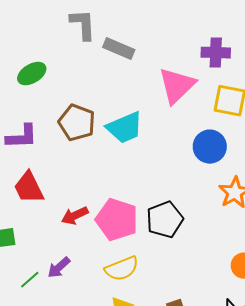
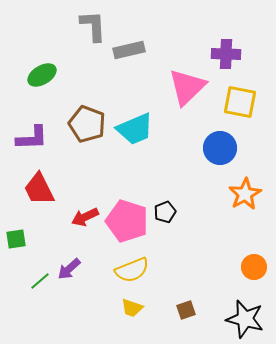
gray rectangle: (119, 49) -> (129, 50), turned -36
black pentagon: (165, 220) -> (165, 212), moved, size x0.6

